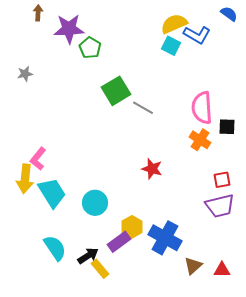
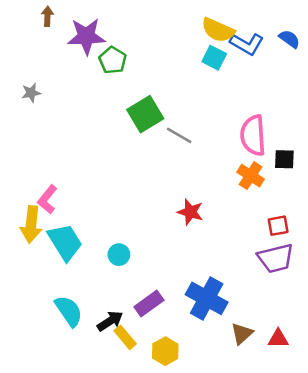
blue semicircle: (229, 14) -> (289, 39), moved
yellow semicircle: (174, 24) -> (218, 30), turned -132
cyan circle: (95, 203) -> (119, 255), size x0.7
yellow hexagon: (132, 227) -> (165, 351), moved

